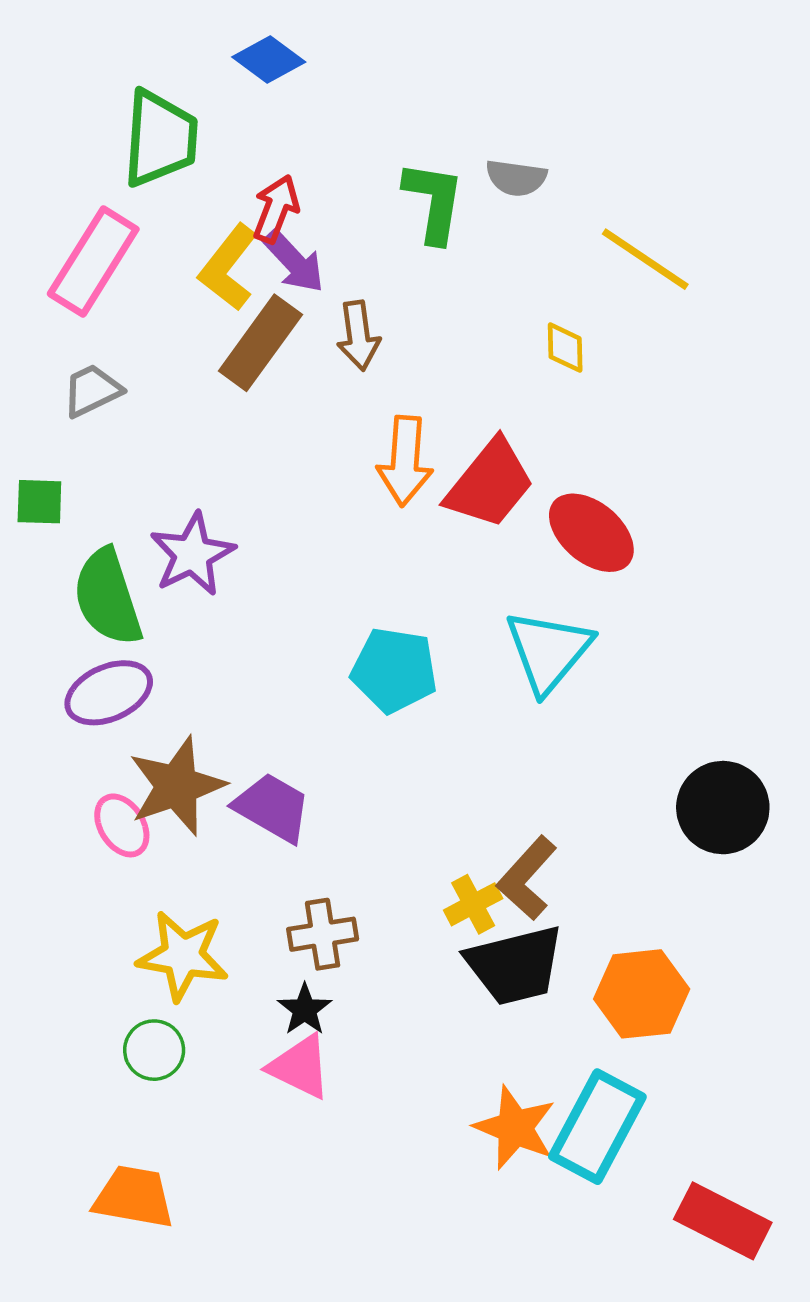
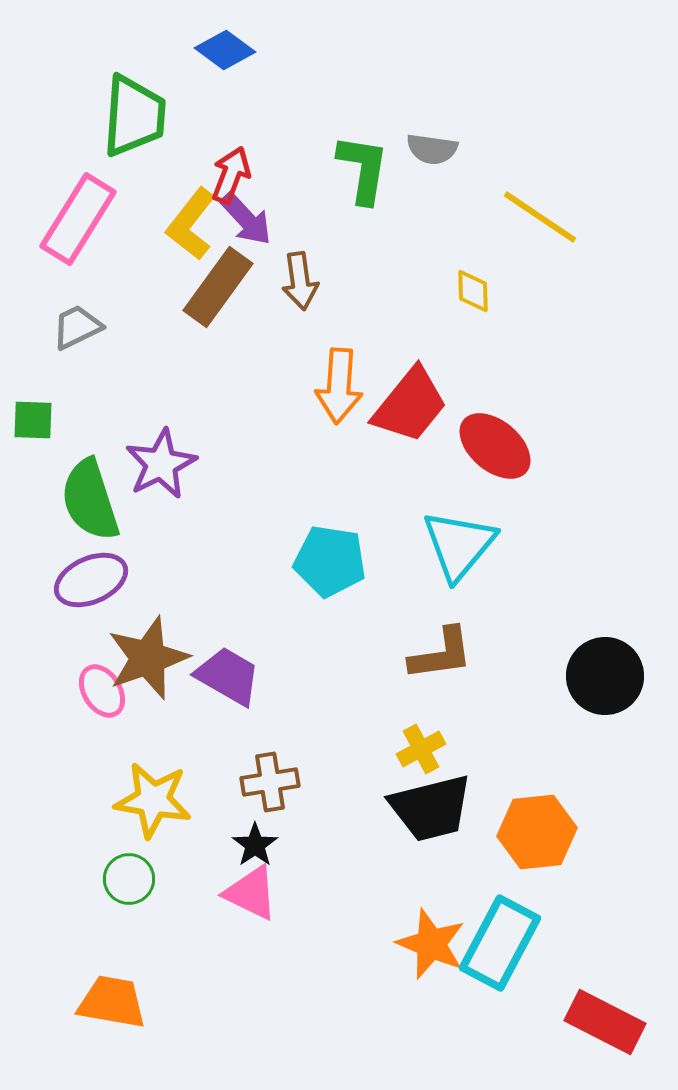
brown L-shape: (527, 878) -> (441, 654), moved, turned -140
yellow cross: (473, 904) -> (421, 749), moved

